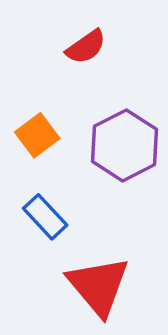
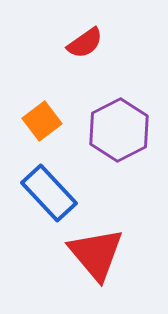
blue rectangle: (45, 217) -> (49, 193), size x1.4

